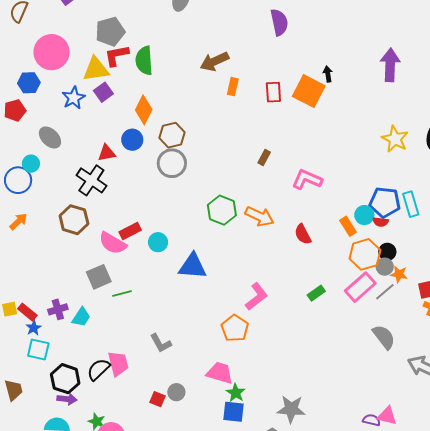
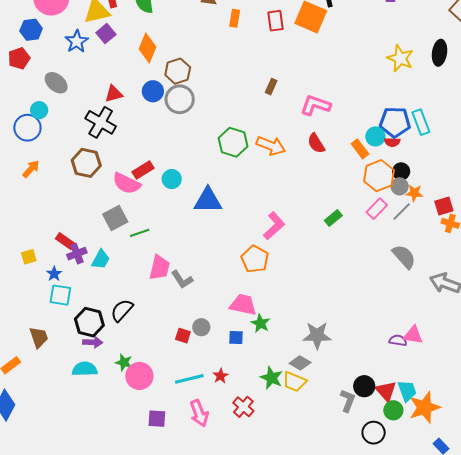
blue circle: (132, 140) -> (153, 91), moved
red semicircle: (303, 234) -> (316, 143), moved
pink rectangle: (360, 287) -> (377, 209), size x0.7
red rectangle: (27, 312) -> (65, 241), moved
pink trapezoid: (118, 364) -> (159, 268), moved, turned 32
blue square: (234, 412) -> (236, 337), moved, size x0.7

